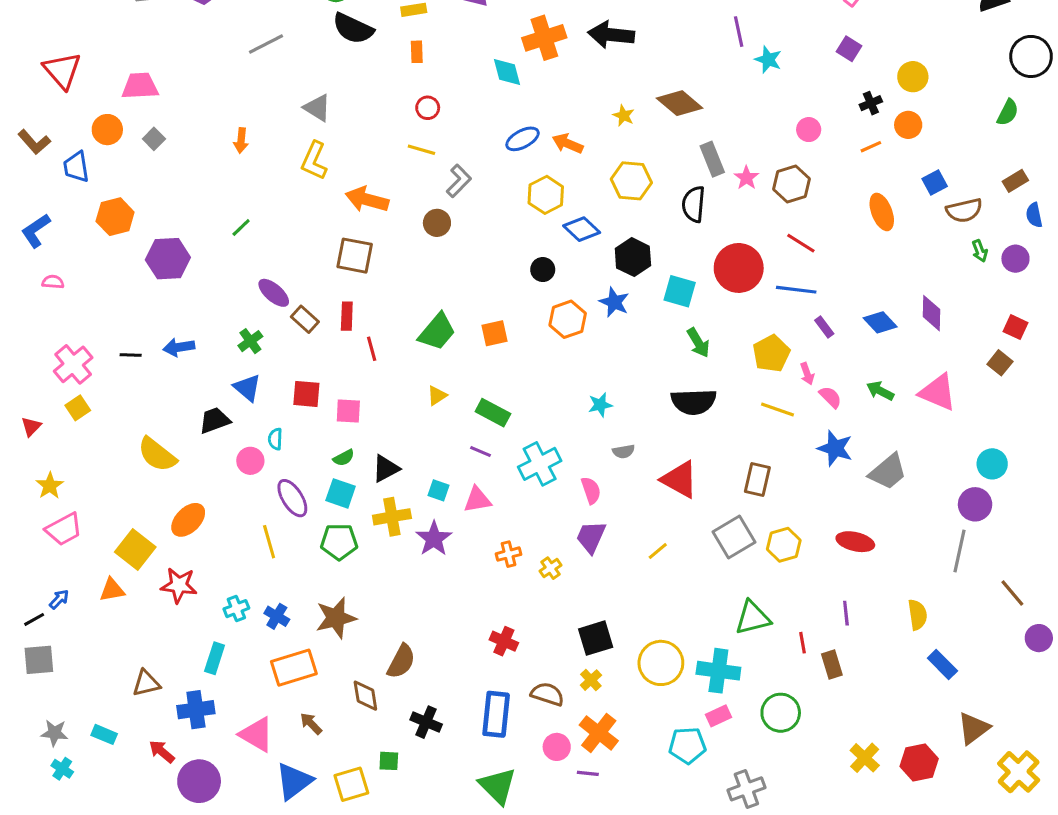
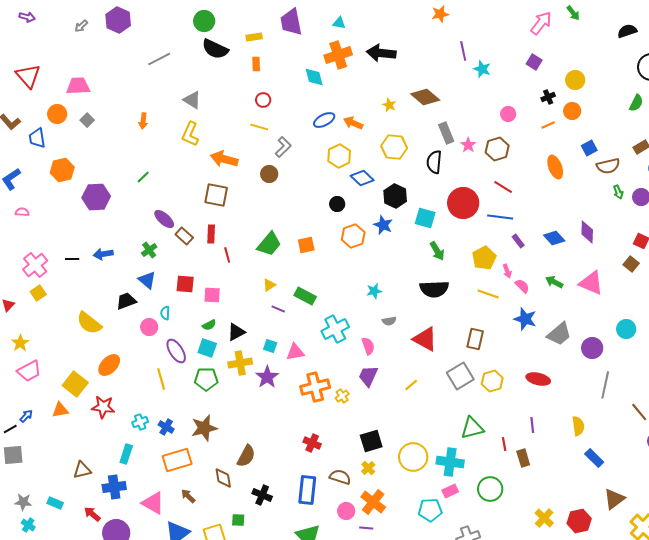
purple line: (481, 451) -> (278, 309), moved
purple circle: (975, 504) -> (592, 348), moved
orange cross: (509, 554) -> (315, 387), size x1.8

